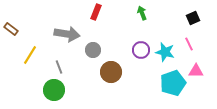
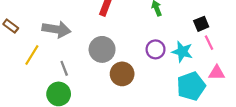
black square: (193, 18) -> (201, 24), moved
gray arrow: (67, 34) -> (56, 29), moved
gray circle: (93, 50) -> (102, 49), size x1.5

